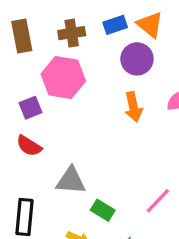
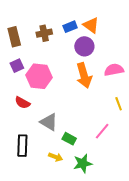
pink hexagon: (63, 78) -> (39, 76), moved
orange arrow: (133, 107) -> (84, 75), size x1.4
purple square: (31, 108) -> (17, 66), moved
gray triangle: (71, 181) -> (49, 122), turned 30

